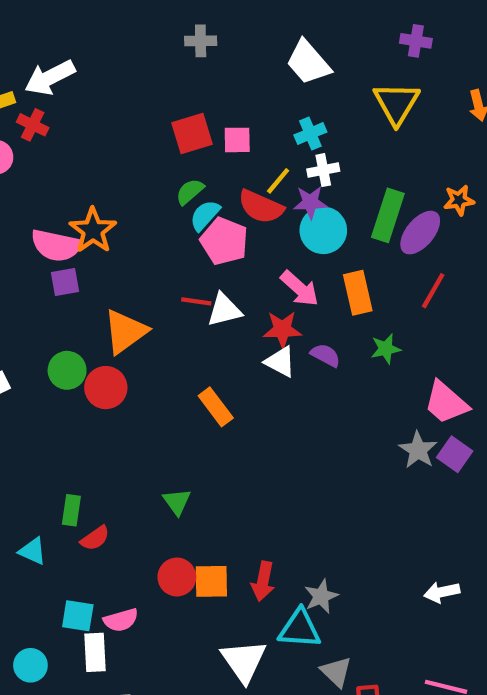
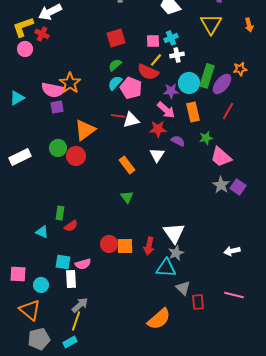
pink square: (237, 140) -> (153, 41), moved
purple star: (310, 202) -> (171, 91), moved
cyan semicircle: (205, 215) -> (115, 83), moved
cyan circle: (323, 230) -> (189, 83), moved
white triangle: (280, 362) -> (157, 155), moved, turned 35
pink trapezoid: (446, 403) -> (221, 157), moved
green triangle: (177, 502) -> (127, 197), moved
white triangle: (244, 661) -> (174, 233), moved

